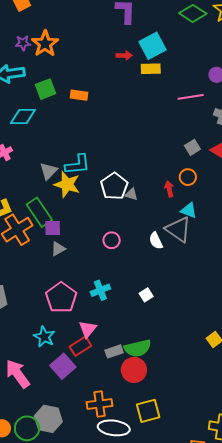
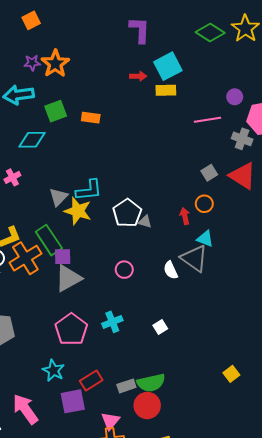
gray triangle: (58, 249) -> (68, 278), size x1.8
pink triangle: (88, 329) -> (110, 421), moved
purple square: (63, 366) -> (73, 401), turned 30

